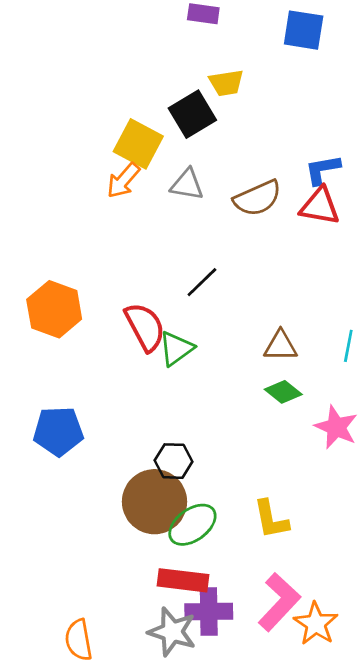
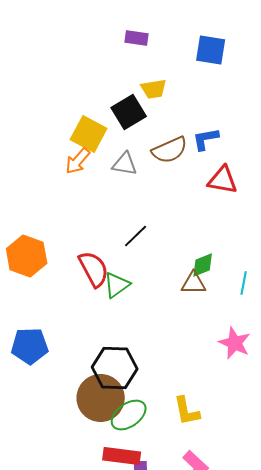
blue L-shape: (323, 170) -> (206, 139), moved
brown semicircle: (258, 198) -> (170, 150), moved
green diamond: (283, 392) -> (203, 265), moved, turned -60
black hexagon: (173, 461) -> (115, 368), size x1.6

